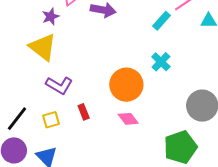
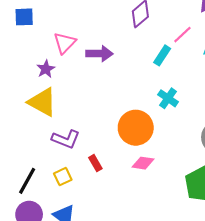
pink diamond: (128, 119) -> (143, 163), turned -35

